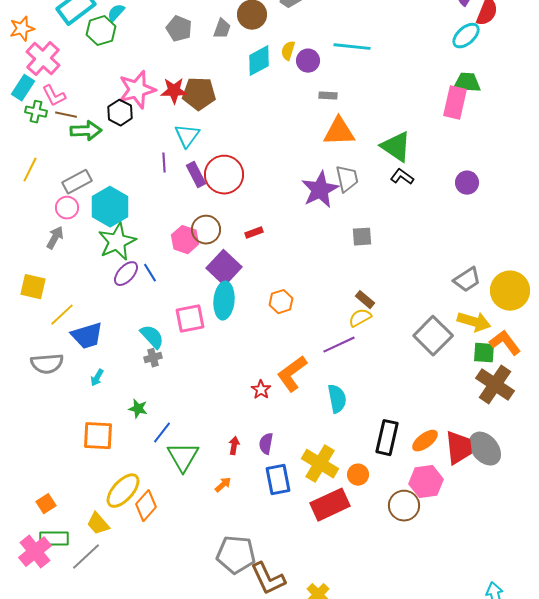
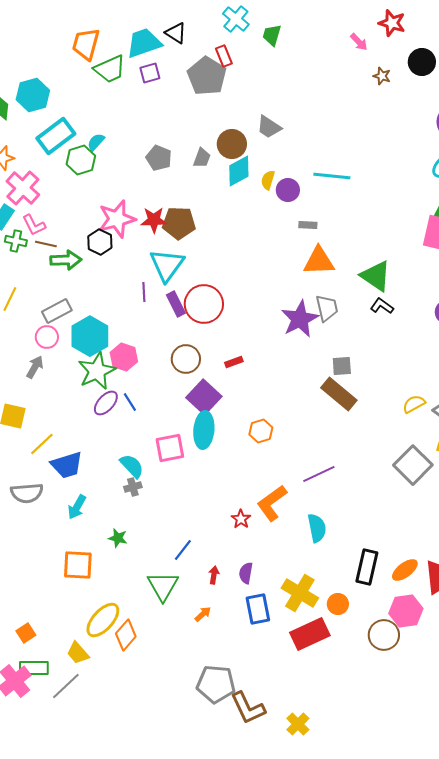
cyan diamond: (259, 61) -> (239, 171), moved
cyan triangle: (187, 136) -> (167, 265), size x1.4
pink hexagon: (185, 240) -> (124, 357), moved
brown rectangle: (365, 300) -> (339, 394), moved, size x1.8
yellow semicircle: (360, 318) -> (414, 404), moved
cyan arrow: (97, 378) -> (77, 507), size x1.4
blue line: (162, 433) -> (183, 550), moved

